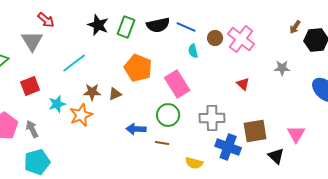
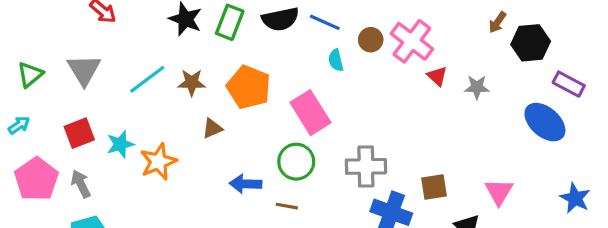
gray triangle: (32, 41) -> (84, 70), moved
red triangle: (243, 84) -> (437, 76), moved
red square: (30, 86) -> (79, 133), moved
brown star: (92, 92) -> (192, 82), moved
brown square: (255, 131) -> (434, 187), size x0.7

